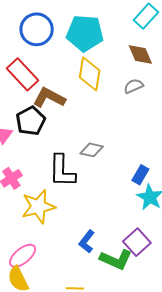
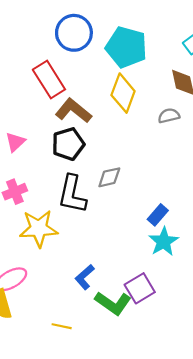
black pentagon: (31, 121) -> (68, 144), moved
gray diamond: (92, 150) -> (109, 177), turned -35

